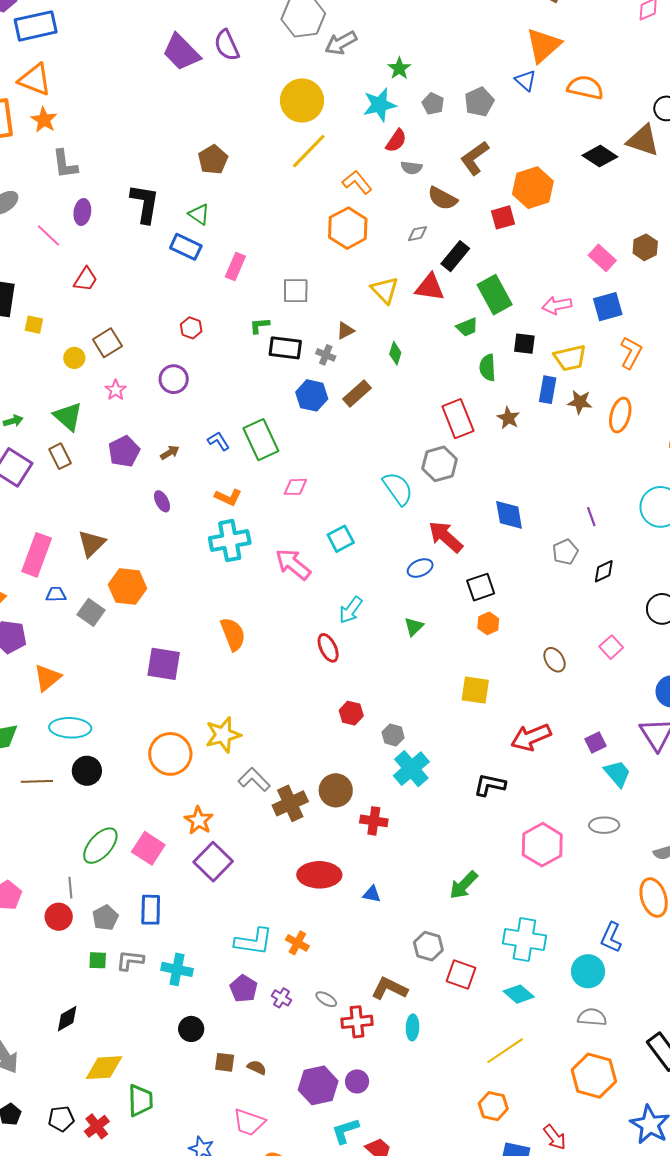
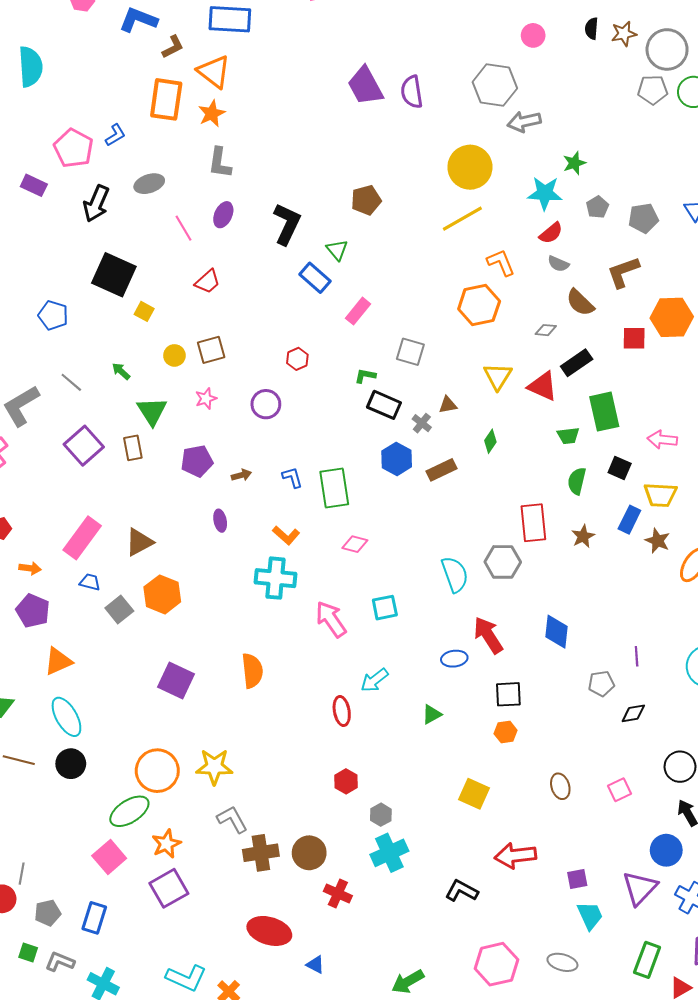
green arrow: (13, 421) -> (121, 371), moved, turned -138
cyan ellipse: (70, 728) -> (66, 717), turned 42
green ellipse: (100, 846) -> (129, 811), moved

